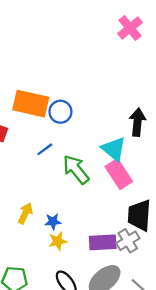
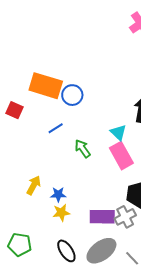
cyan triangle: (114, 149) -> (118, 132), size x0.7
green arrow: (76, 169) -> (83, 149), size x0.7

